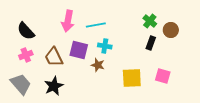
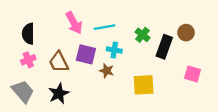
pink arrow: (68, 21) -> (74, 23), turned -40
green cross: (150, 21) -> (143, 35), moved
black semicircle: (26, 31) -> (28, 34), turned 42
black rectangle: (151, 43) -> (164, 47), size x1.5
pink square: (163, 76) -> (193, 74), moved

